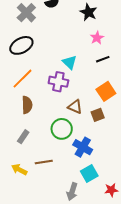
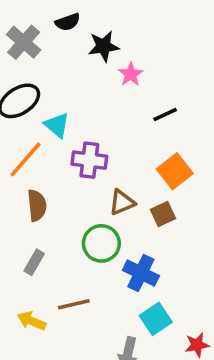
black star: (88, 12) -> (104, 46), moved, turned -30
pink star: (97, 38) -> (131, 74), moved
cyan triangle: (70, 62) -> (57, 125), moved
brown triangle: (75, 107) -> (122, 202), turned -42

